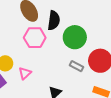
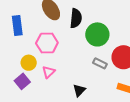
pink hexagon: (35, 38) -> (47, 43), moved

